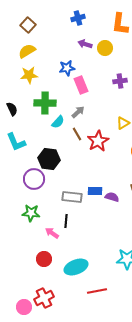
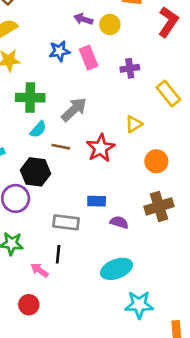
pink rectangle: (81, 85) -> (89, 58), moved
gray arrow: (78, 112) -> (74, 109), size x1.5
cyan semicircle: (58, 122) -> (38, 129), moved
brown line: (77, 134) -> (61, 147), moved, turned -48
blue rectangle: (95, 191) -> (97, 201), moved
cyan ellipse: (76, 267) -> (117, 269), moved

